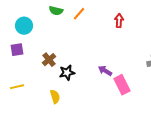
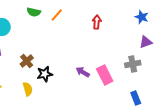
pink rectangle: (122, 85) -> (105, 75), moved
yellow semicircle: (55, 97) -> (28, 89), moved

